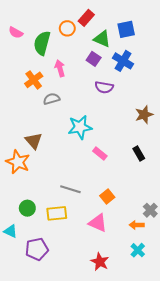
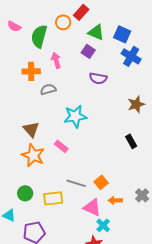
blue square: (126, 29) -> (122, 34), moved, turned 36
blue cross: (123, 61) -> (131, 56), moved
orange cross: (34, 80) -> (31, 71), turned 36
pink rectangle: (100, 153) -> (61, 146), moved
orange star: (18, 162) -> (33, 155), moved
gray line: (70, 189) -> (76, 183), moved
orange arrow: (137, 225) -> (115, 200), moved
cyan cross: (138, 250) -> (103, 225), moved

